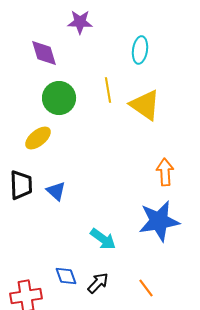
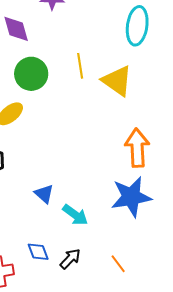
cyan ellipse: (140, 50) -> (137, 26), moved, size x1.4
orange arrow: (165, 172) -> (137, 148), size x1.4
blue triangle: (56, 191) -> (44, 194), moved

